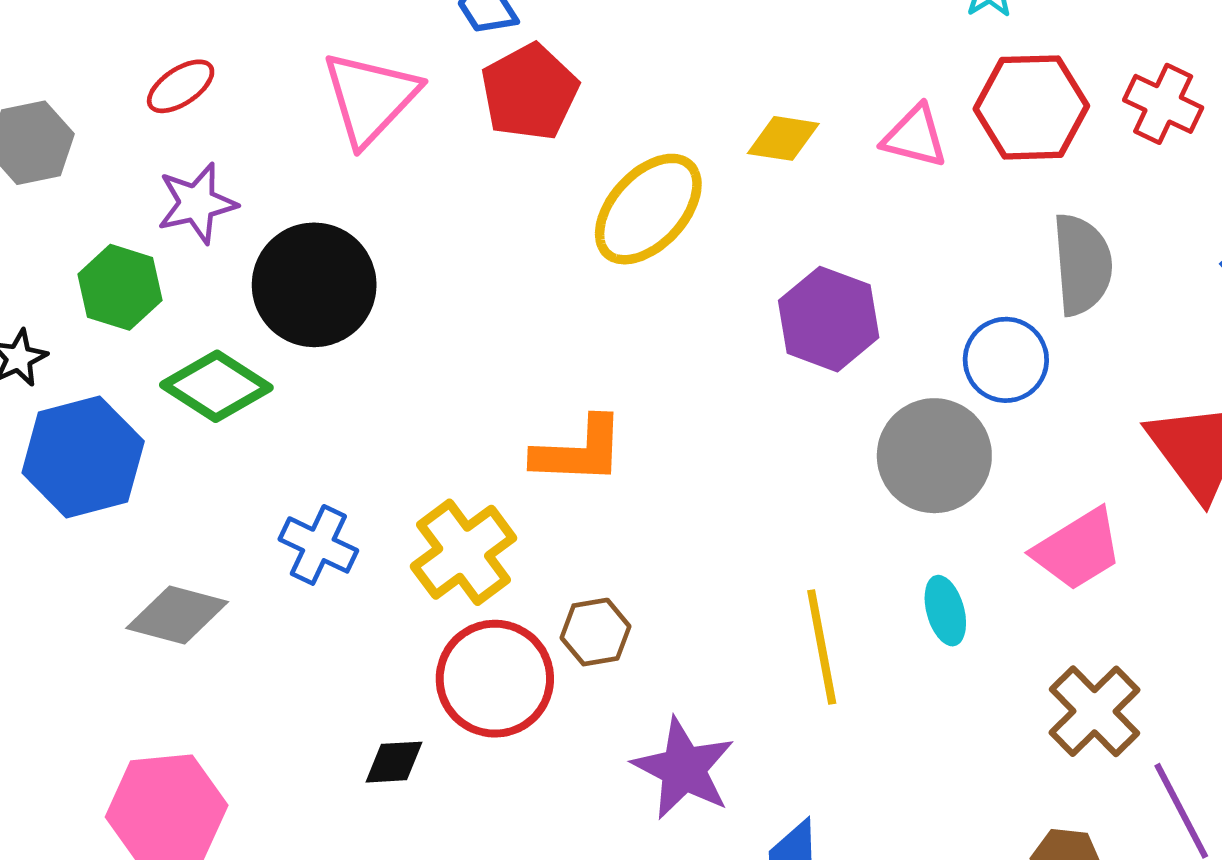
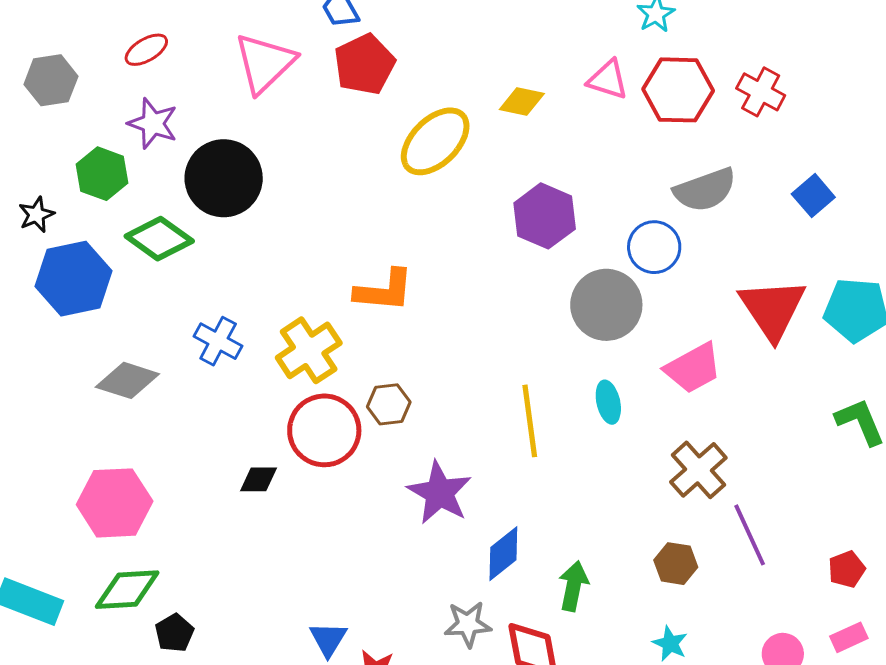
pink triangle: (915, 136) -> (608, 80), moved
purple star: (197, 203) -> (153, 123), turned 30
gray semicircle: (1082, 264) -> (705, 190), turned 72

